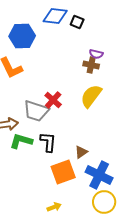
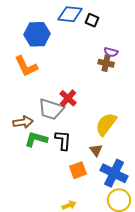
yellow semicircle: (91, 96) -> (106, 124), moved
brown triangle: (81, 152) -> (96, 150), turned -32
orange square: (63, 172) -> (78, 170), size x0.7

